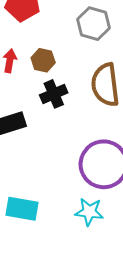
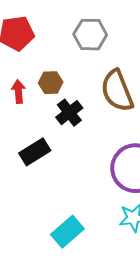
cyan rectangle: (22, 209) -> (67, 232), turned -36

